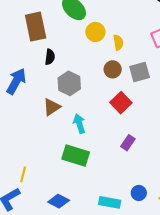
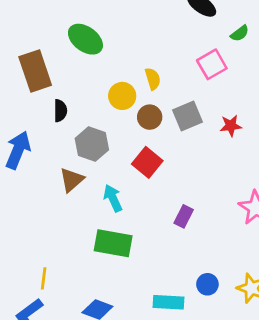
yellow circle: (95, 32) -> (122, 96), moved
red square: (121, 103) -> (147, 162), moved

